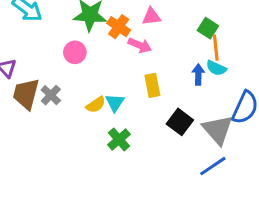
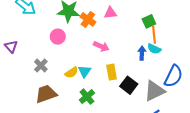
green square: (208, 28) -> (149, 21), turned 32
pink arrow: (140, 45) -> (101, 46), moved
yellow rectangle: (152, 85) -> (112, 72), moved
brown trapezoid: (26, 94) -> (46, 94), moved, turned 55
gray triangle: (218, 130) -> (154, 91), turned 45

